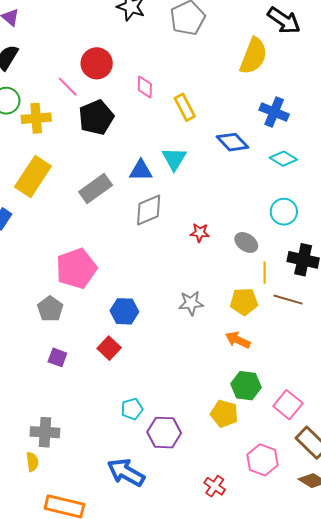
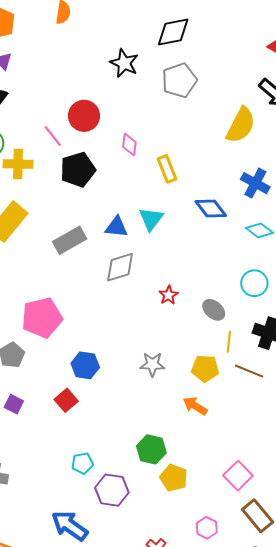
red star: (200, 233) -> (169, 295), turned 30
green hexagon: (246, 386) -> (151, 449), moved
pink hexagon: (263, 460) -> (207, 528), size x0.7

